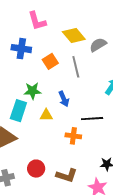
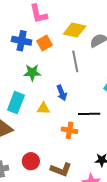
yellow diamond: (74, 35) -> (75, 30), turned -40
orange square: (50, 61) -> (44, 43), moved
green star: (32, 91) -> (32, 73), moved

